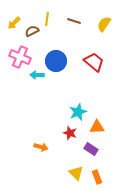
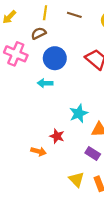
brown semicircle: (32, 31) -> (39, 33), moved
cyan arrow: (37, 75) -> (45, 83), moved
red star: (70, 133) -> (57, 136), moved

